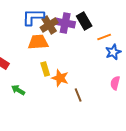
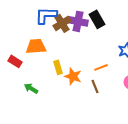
orange line: (104, 37) -> (101, 67), moved
orange trapezoid: (38, 42) -> (36, 46), moved
brown line: (78, 95) -> (95, 86), moved

